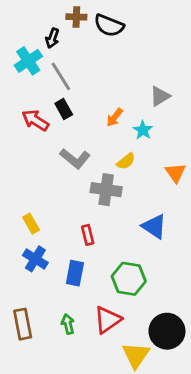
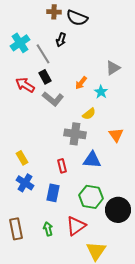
black arrow: (52, 38) -> (61, 40), moved
gray L-shape: (75, 158) -> (53, 99), moved
orange triangle: (175, 173) -> (116, 135), moved
blue triangle: (154, 226) -> (92, 160), moved, turned -30
black circle: (167, 331) -> (118, 210), moved

